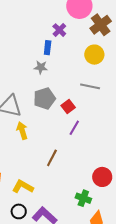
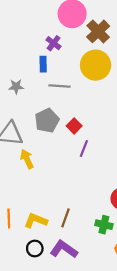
yellow circle: (94, 55) -> (96, 65), size x1.4
gray star: (41, 67) -> (16, 87), moved
gray line: (90, 86) -> (60, 86), moved
brown line: (52, 158) -> (65, 218), moved

